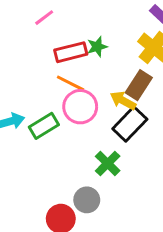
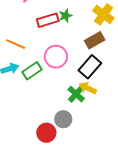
orange line: (70, 83) -> (16, 44), moved
brown rectangle: (139, 85) -> (95, 40), turned 30
yellow arrow: (123, 101) -> (88, 88), moved

